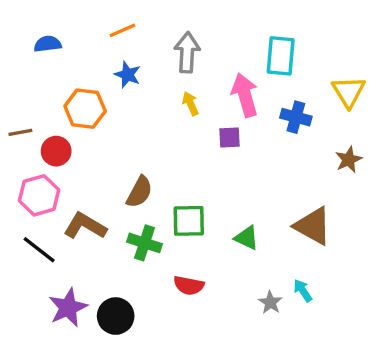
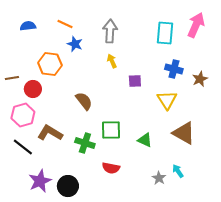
orange line: (122, 30) -> (65, 24), moved, turned 49
yellow triangle: (349, 92) -> (167, 100), moved
pink arrow: (245, 95) -> (196, 25), moved, turned 40
brown star: (349, 160) -> (200, 79), moved
brown semicircle: (139, 192) -> (84, 101), moved, turned -66

